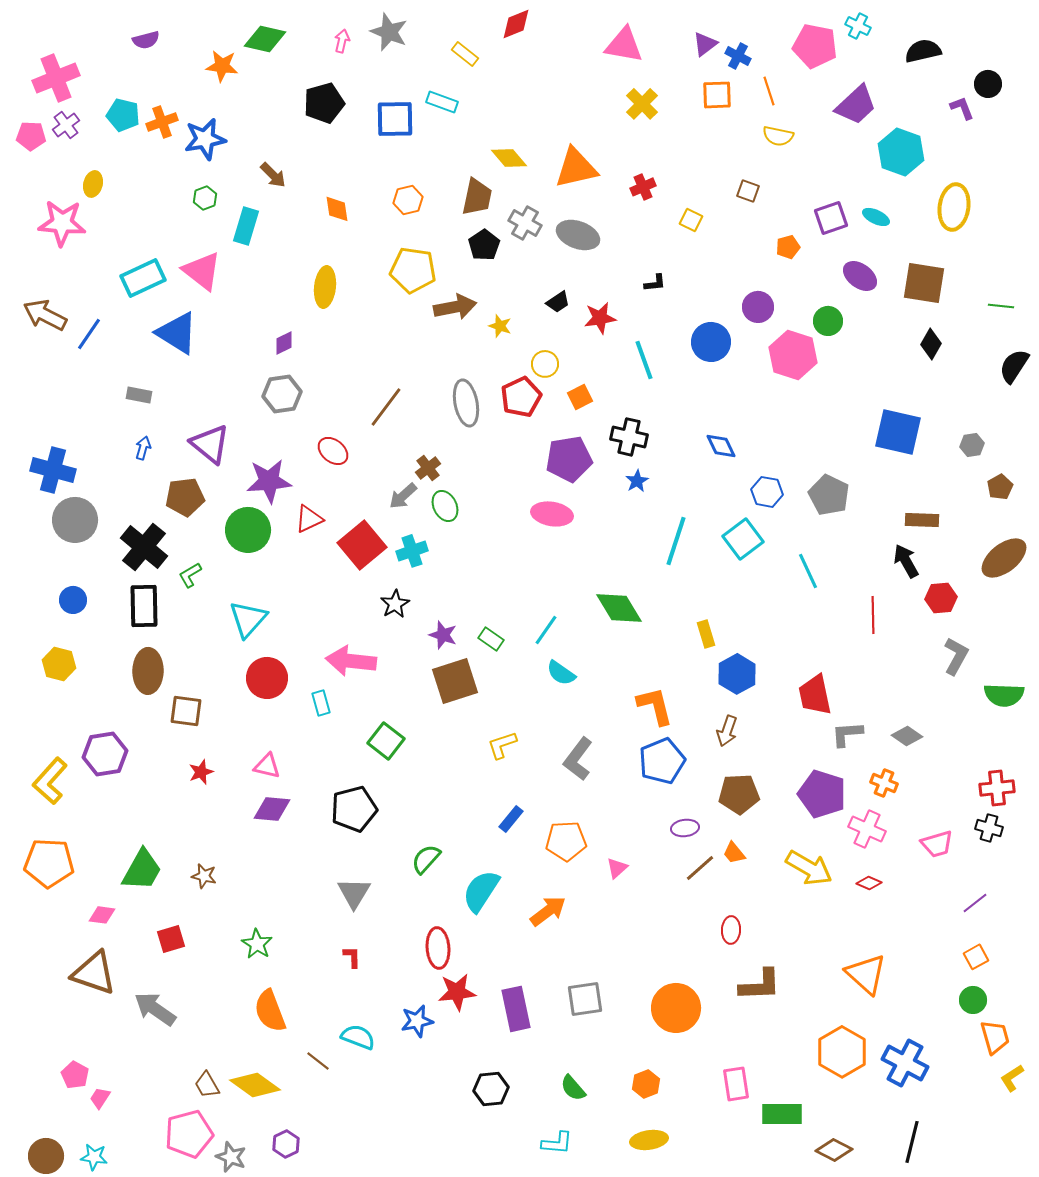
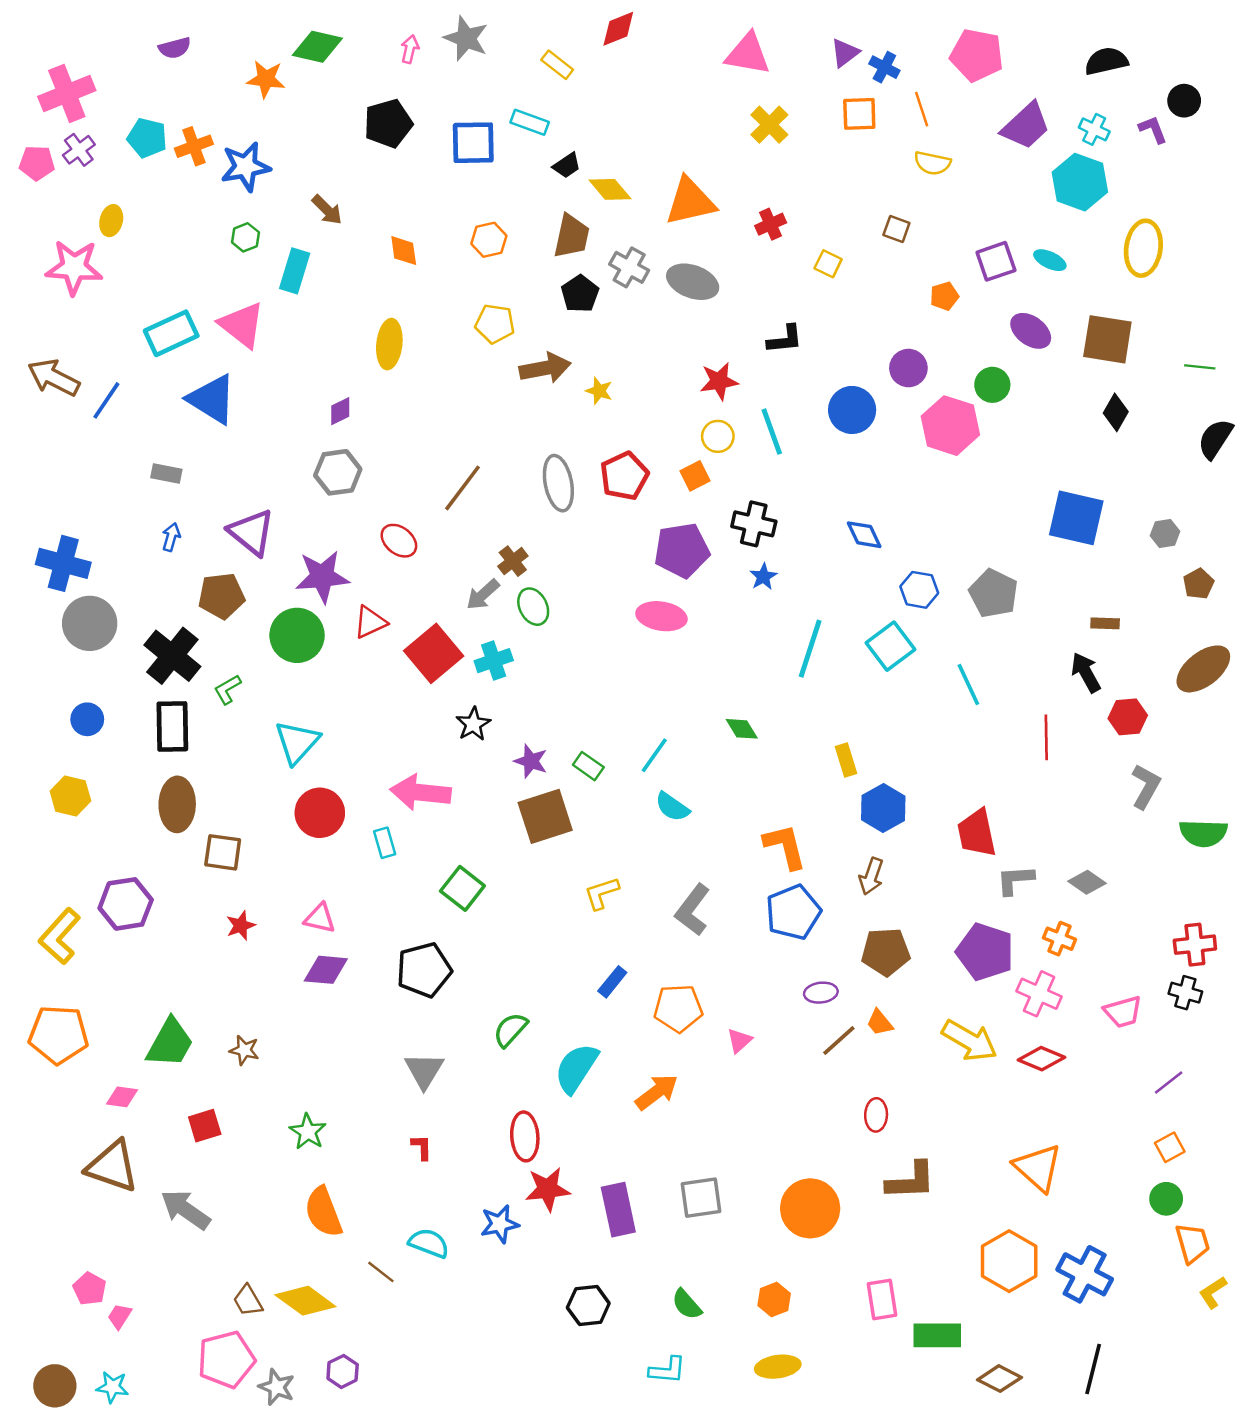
cyan cross: (858, 26) -> (1094, 129), moved
yellow pentagon: (413, 270) -> (495, 324), size x0.7
black L-shape: (655, 283) -> (785, 339), size x1.4
black trapezoid: (558, 302) -> (567, 165), moved
yellow circle: (545, 364) -> (718, 436), moved
brown rectangle: (922, 520) -> (1105, 623), size x0.7
green diamond: (619, 608) -> (742, 729), size x0.6
red diamond: (869, 883) -> (1041, 1059), size x1.5

